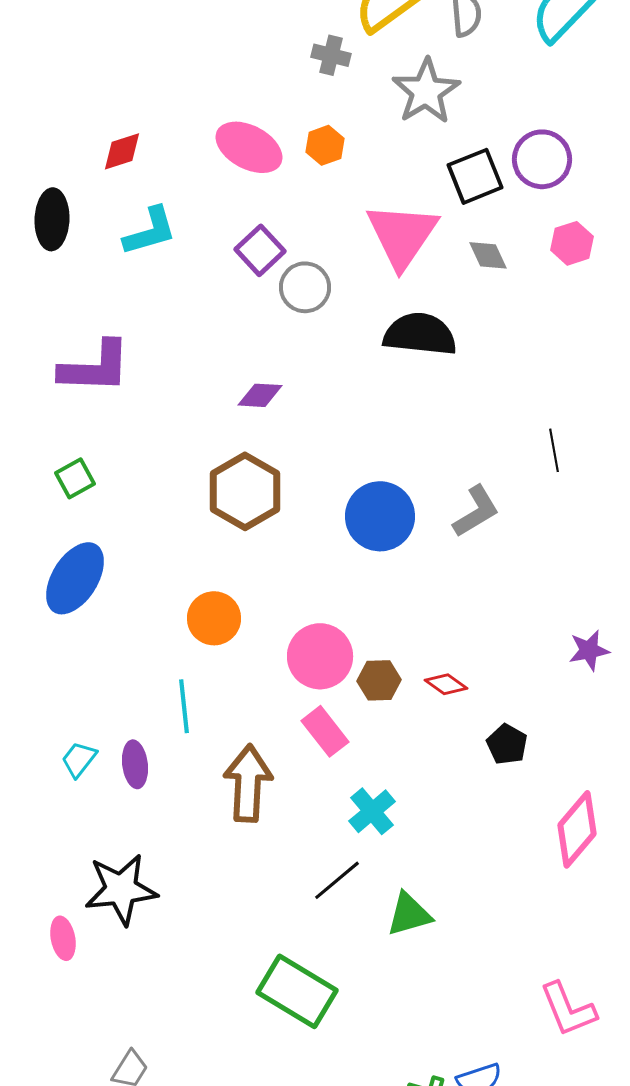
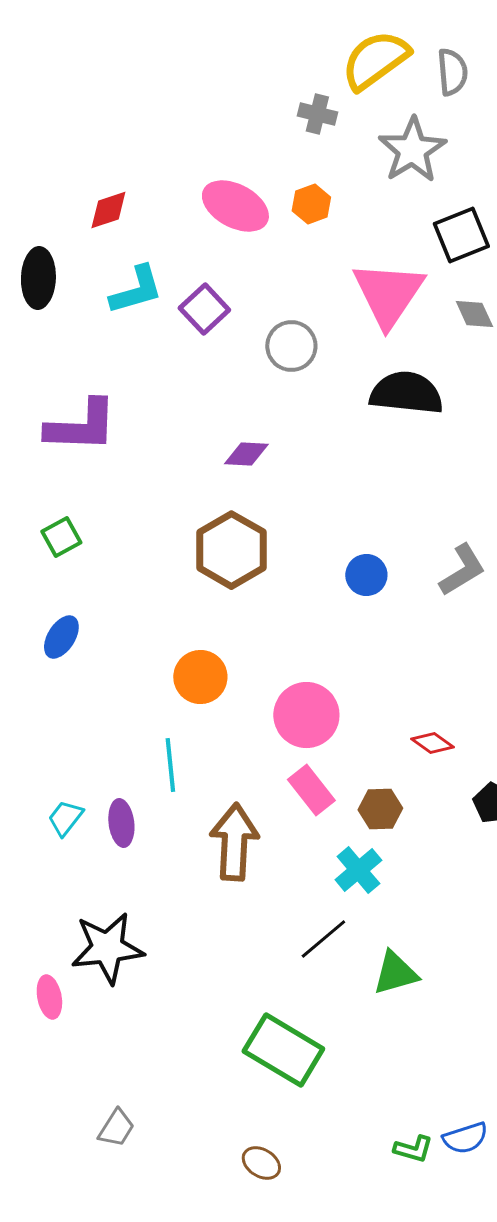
purple square: (260, 250) -> (204, 309), moved
blue circle: (380, 516) -> (366, 575), size x0.6
blue ellipse: (75, 578) -> (61, 637), size x0.6
brown hexagon: (379, 680) -> (380, 809), moved

